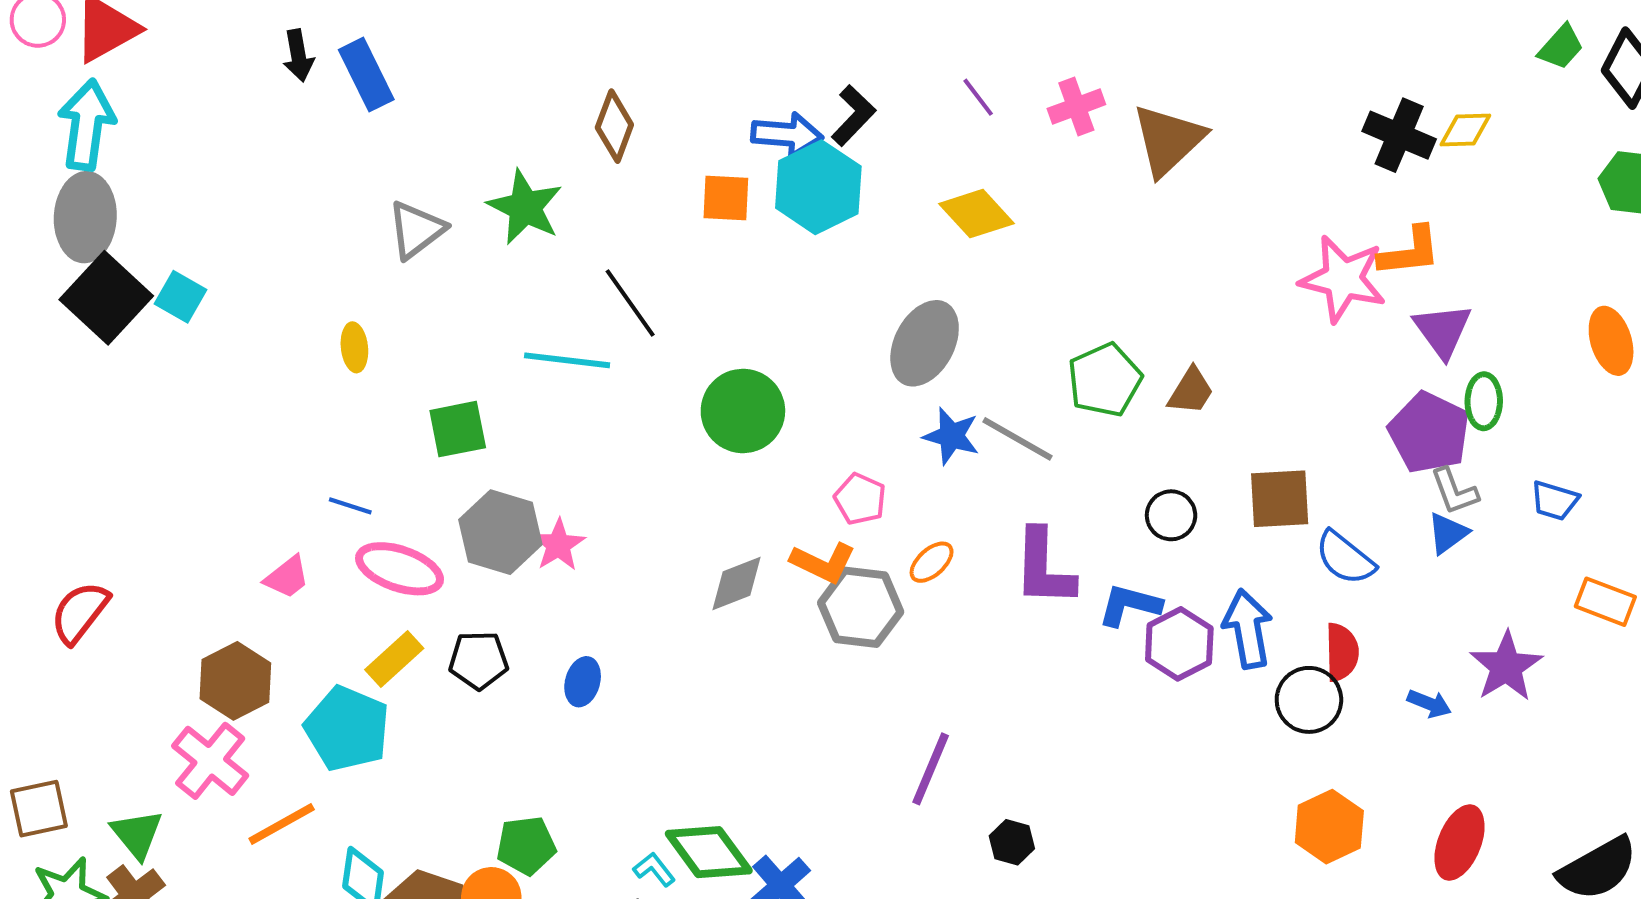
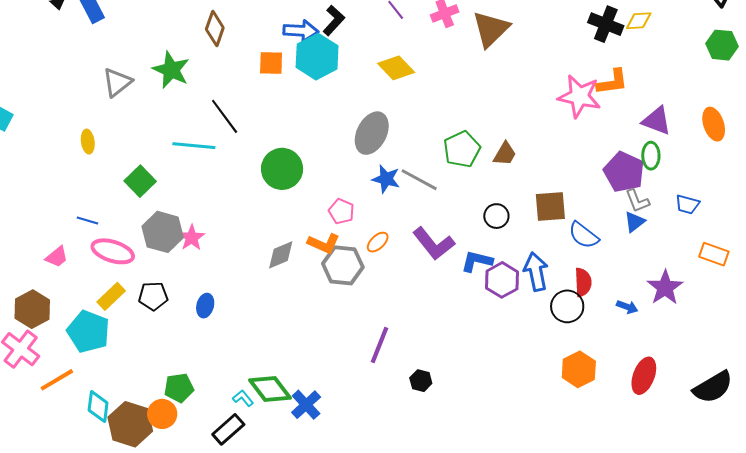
purple triangle: (1443, 330) -> (657, 121), moved, turned -32
green square: (458, 429) -> (140, 181), turned -32
purple L-shape: (1044, 568) -> (434, 244), turned -39

